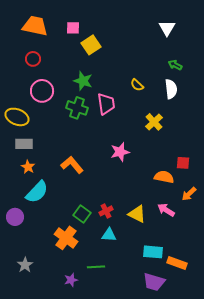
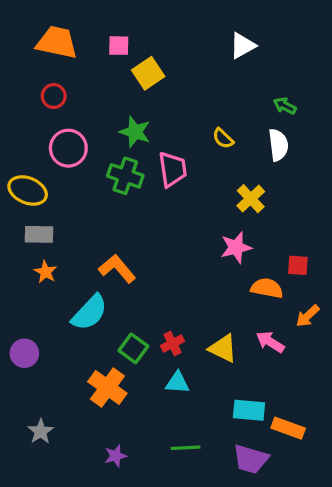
white triangle: (167, 28) -> (243, 46), moved, turned 30
pink star: (120, 152) -> (236, 247), moved
cyan semicircle: (37, 192) -> (89, 313), moved
green line: (96, 267) -> (186, 448), moved

